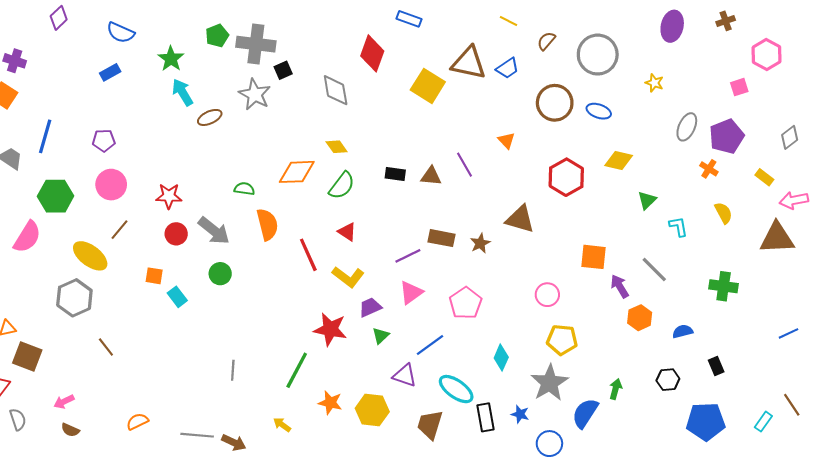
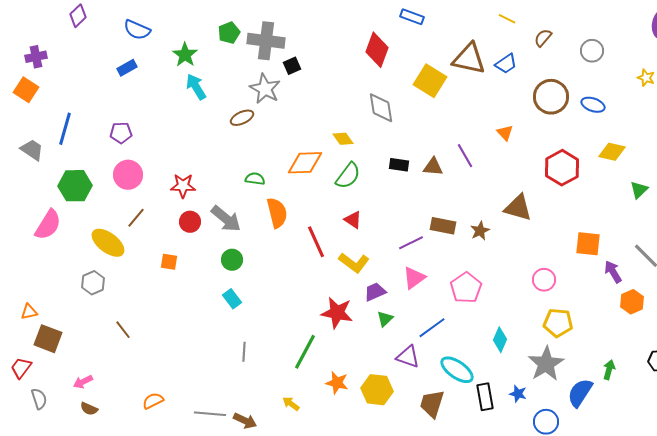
gray circle: (598, 55) -> (592, 51), size x0.6
purple cross: (15, 61) -> (36, 57), turned -30
gray diamond: (336, 90) -> (381, 108), moved
brown ellipse: (210, 117) -> (242, 118), moved
cyan rectangle: (177, 297) -> (232, 299), moved
gray hexagon: (74, 298) -> (93, 283), size x0.7

